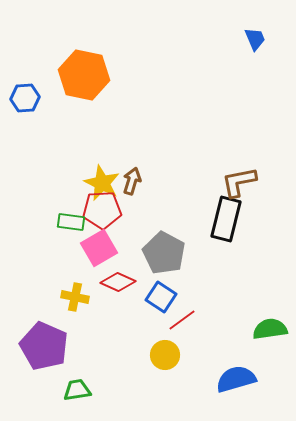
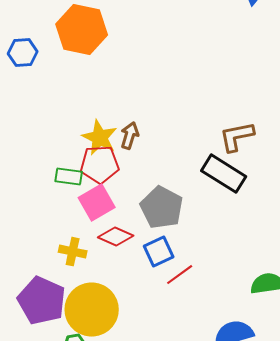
black rectangle: (226, 219) -> (224, 174), turned -72
blue square: (161, 297) -> (159, 252), turned 32
yellow circle: (165, 355) -> (92, 310), moved, size x1.8

